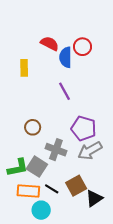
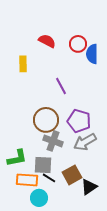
blue semicircle: (66, 57) -> (92, 54), moved
brown circle: (33, 127) -> (46, 120), moved, size x1.6
gray square: (37, 167) -> (43, 165), moved, turned -30

